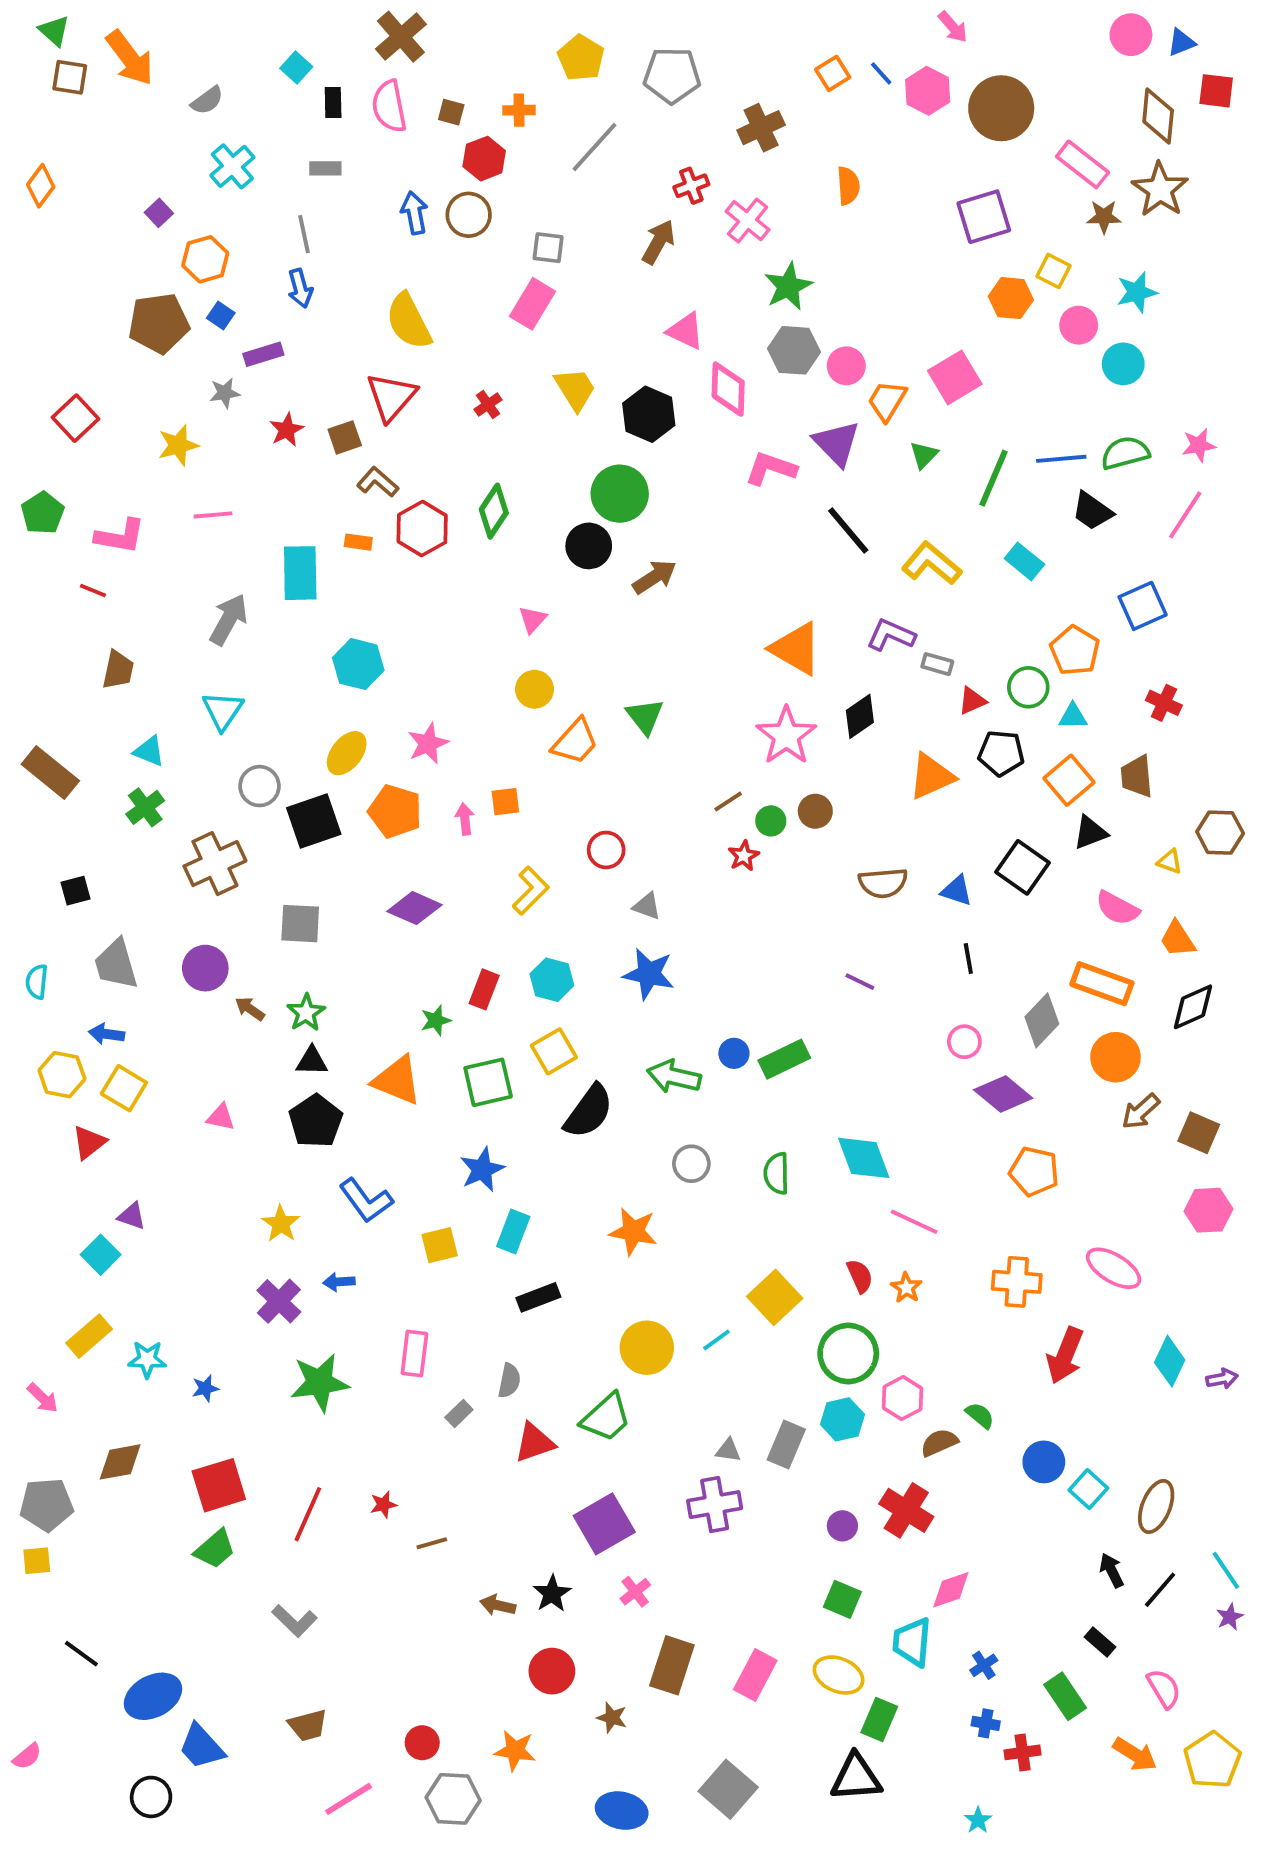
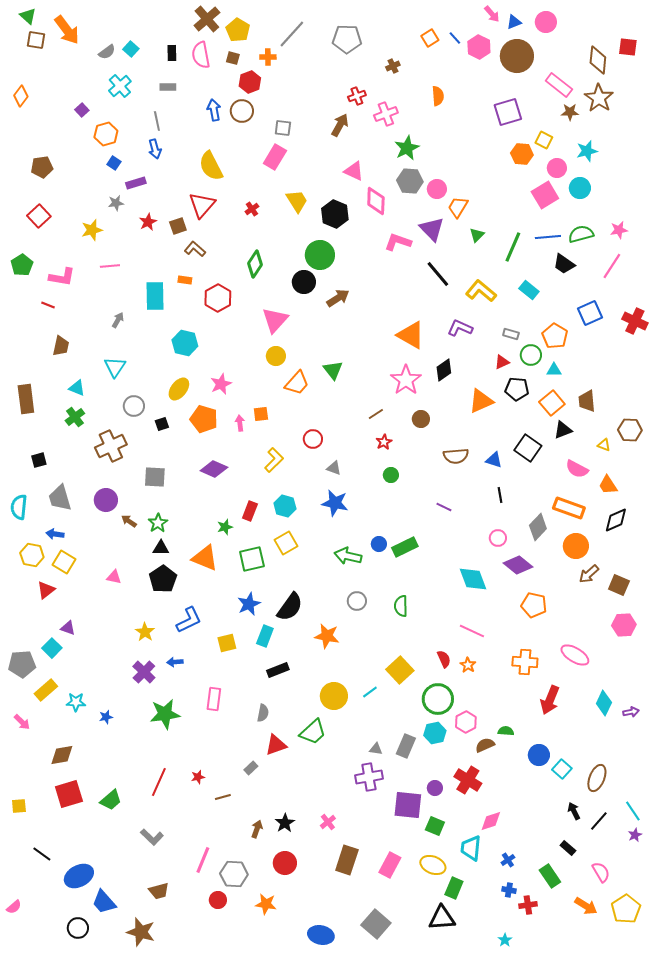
pink circle: (1131, 35) -> (546, 22), moved
blue triangle: (1181, 42) -> (514, 22), moved
yellow pentagon: (581, 58) -> (238, 30), moved
cyan square: (296, 68) -> (131, 49), moved
brown cross: (761, 128) -> (393, 66), size x0.6
gray line: (595, 147) -> (292, 34), moved
pink cross: (748, 221) -> (386, 114), turned 30
brown pentagon: (159, 323) -> (42, 167), moved, size x0.7
pink square: (955, 377) -> (545, 195), moved
red hexagon: (422, 528) -> (218, 298), moved
gray arrow: (229, 620) -> (118, 320), size x0.6
pink triangle: (533, 620) -> (275, 320), size x1.8
gray rectangle: (937, 664) -> (511, 334), moved
red cross: (1164, 703) -> (635, 321), moved, size x1.4
brown rectangle: (50, 773) -> (26, 399), turned 44
black square: (314, 821) -> (162, 424), size x0.5
green circle: (771, 821) -> (391, 475), moved
cyan semicircle: (37, 982) -> (19, 507), size x1.4
black semicircle: (589, 1111) -> (290, 607), moved
cyan diamond: (864, 1158) -> (473, 579), moved
blue L-shape: (366, 1200) -> (189, 620), turned -80
gray rectangle: (459, 1414) -> (251, 768), moved
green semicircle: (980, 1415) -> (506, 731), turned -35
red square: (219, 1485) -> (69, 794), moved
gray pentagon: (46, 1505) -> (22, 664), moved
purple square: (604, 1524) -> (408, 805), moved, turned 36
brown arrow: (498, 1605) -> (257, 829), turned 96
brown star: (612, 1718) -> (141, 932), moved, size x1.8
pink line: (349, 1799) -> (203, 860), moved, turned -36
gray hexagon: (453, 1799) -> (234, 874), moved

